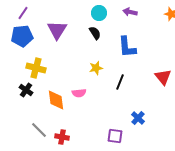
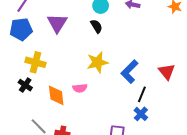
blue L-shape: (127, 47) -> (129, 72), moved, turned 50
yellow star: (96, 68) -> (97, 62), size x1.5
black line: (120, 82) -> (142, 94), moved

